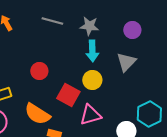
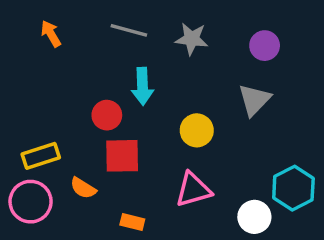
cyan arrow: (92, 51) -> (142, 86), moved
red square: (68, 95) -> (122, 156), moved, turned -30
orange semicircle: (37, 114) -> (83, 188), moved, size x0.6

